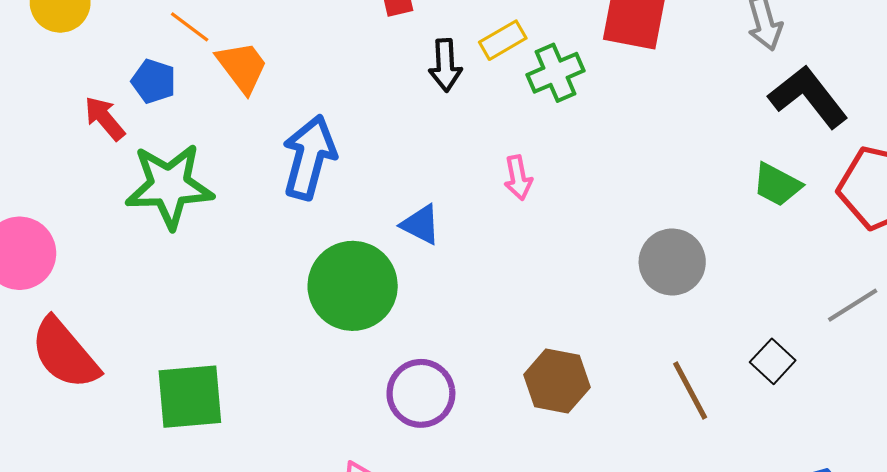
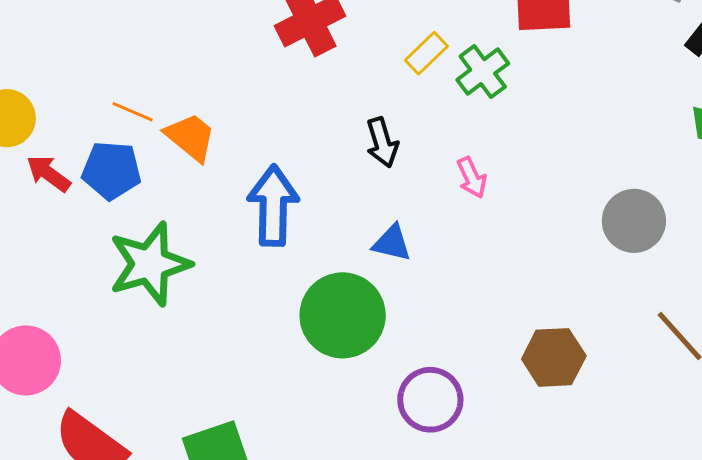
black arrow: (445, 65) -> (382, 142), moved
blue pentagon: (154, 81) -> (111, 170), size x1.4
red arrow: (105, 118) -> (49, 174), moved

